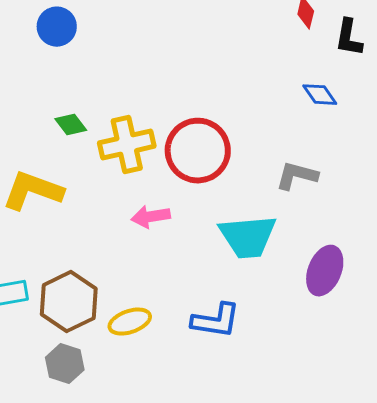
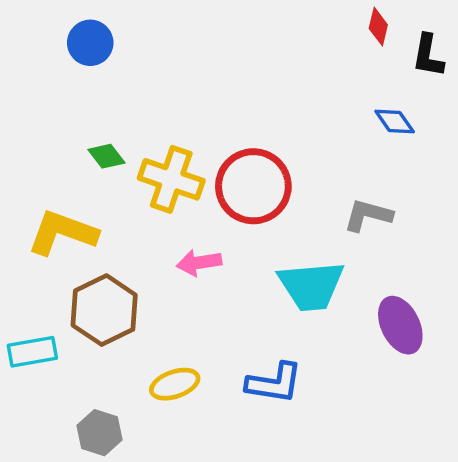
yellow cross: (127, 145) -> (171, 179), turned 32
purple ellipse: (325, 271) -> (400, 325), turned -48
brown hexagon: (69, 302) -> (104, 310), moved

